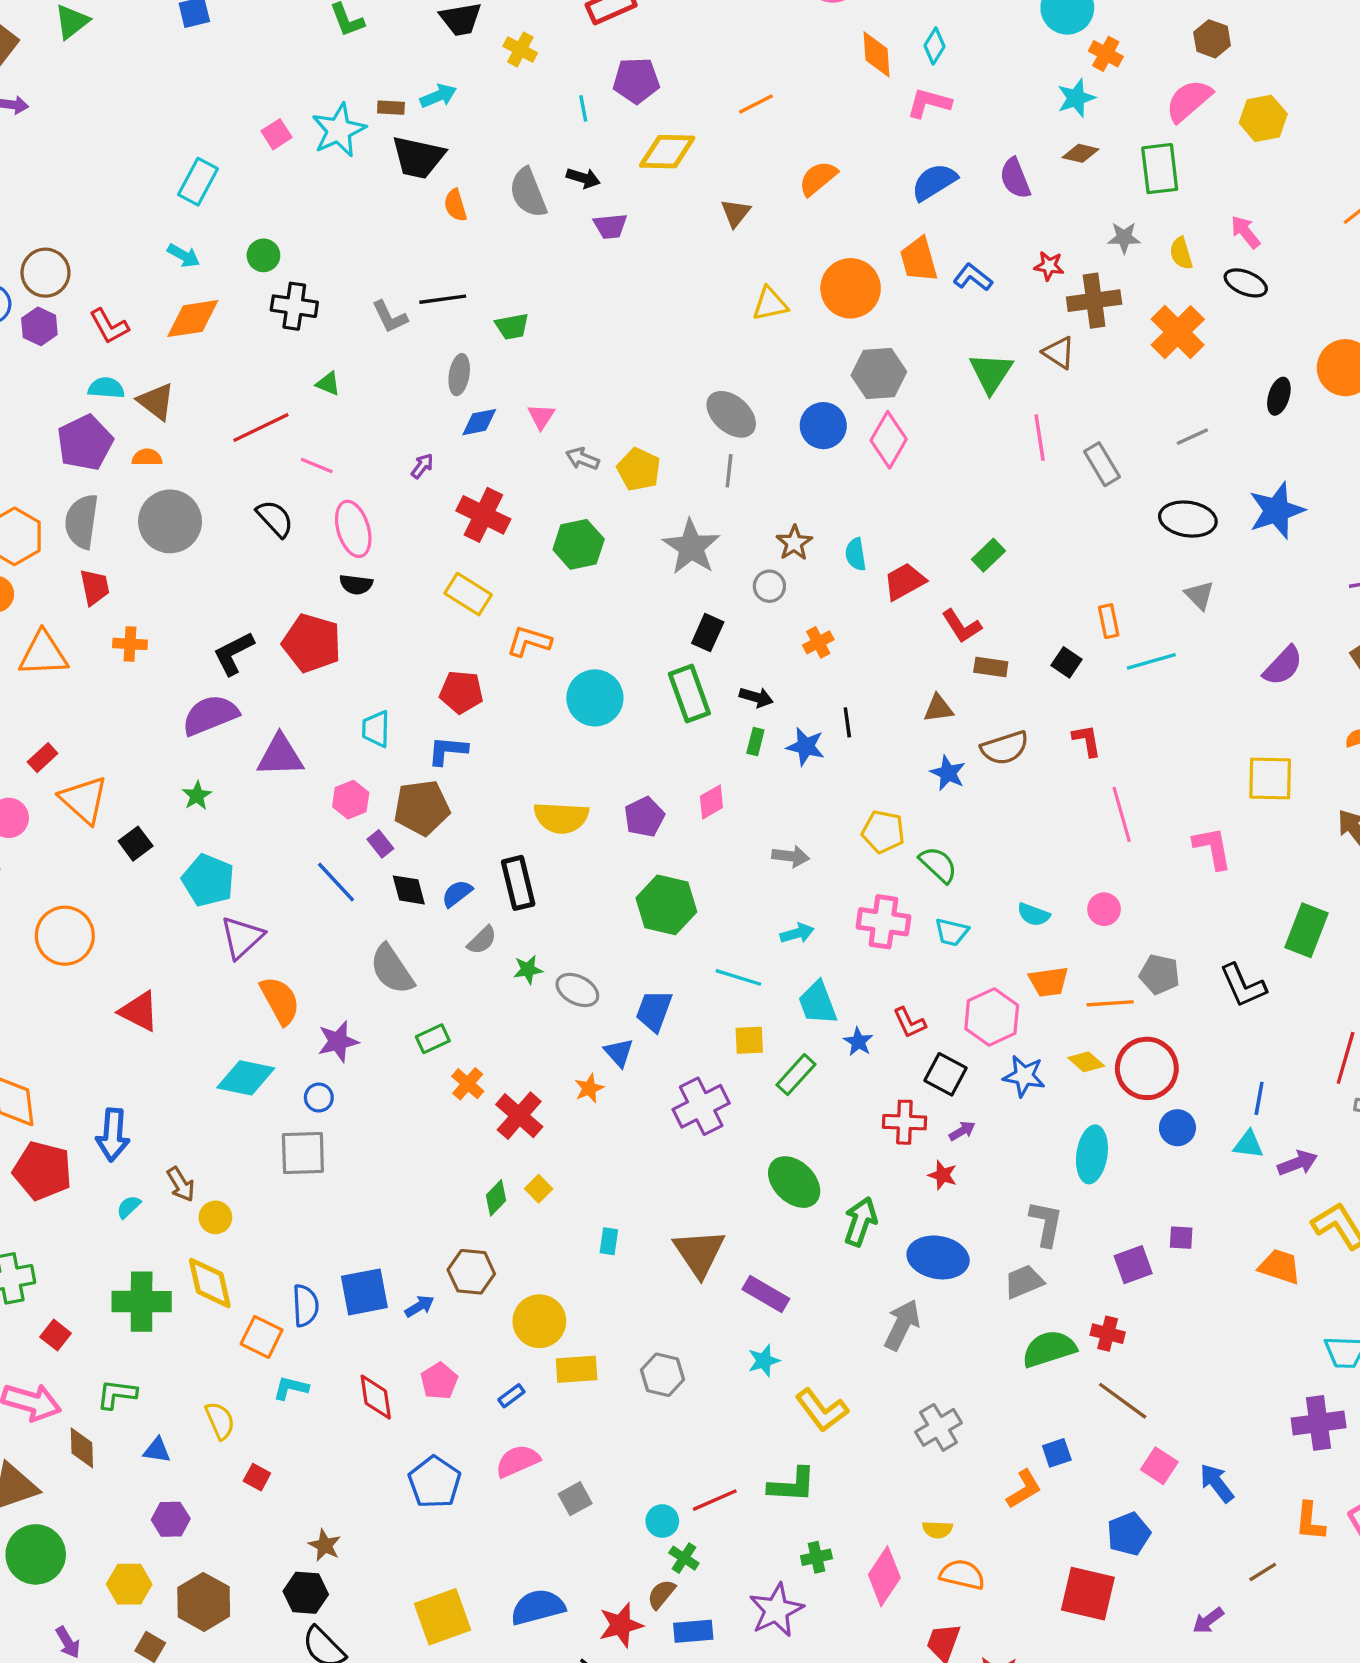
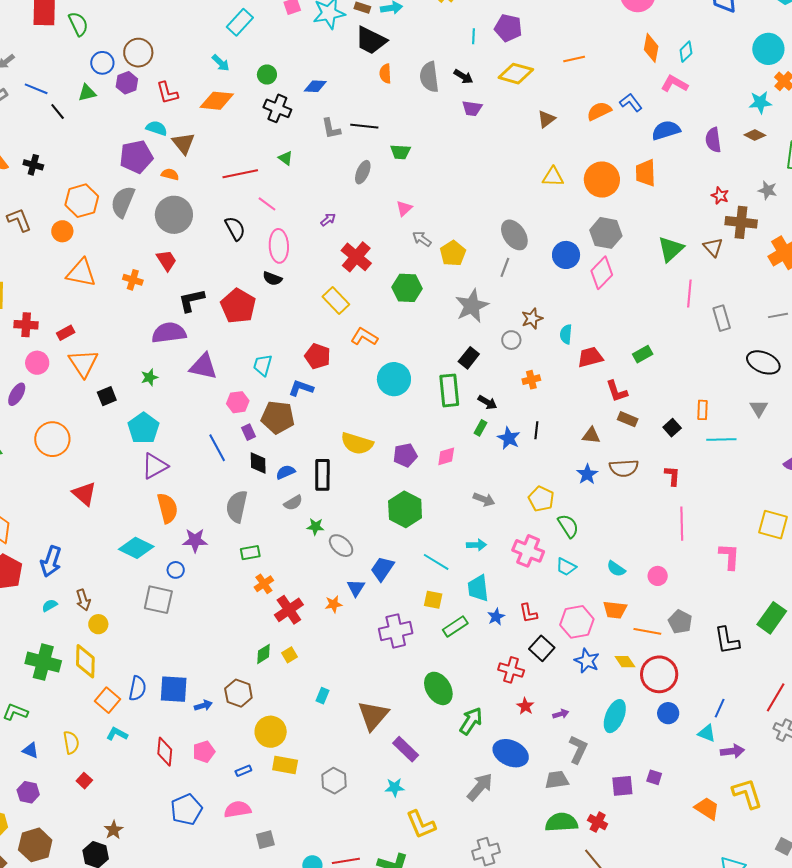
blue L-shape: (973, 277) -> (631, 103), moved
blue diamond: (479, 422) -> (315, 86), moved
red trapezoid: (95, 587) -> (166, 260), moved, turned -35
gray semicircle: (392, 969) -> (237, 506), turned 32
purple arrow: (962, 1131) -> (561, 714), moved

